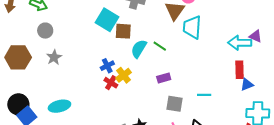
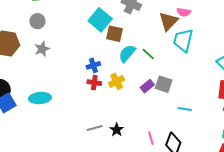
yellow cross: (124, 75) -> (117, 81), moved
purple rectangle: (164, 78) -> (147, 86), turned -32
red cross: (111, 83) -> (94, 83), turned -32
gray square: (174, 104) -> (164, 84), moved

